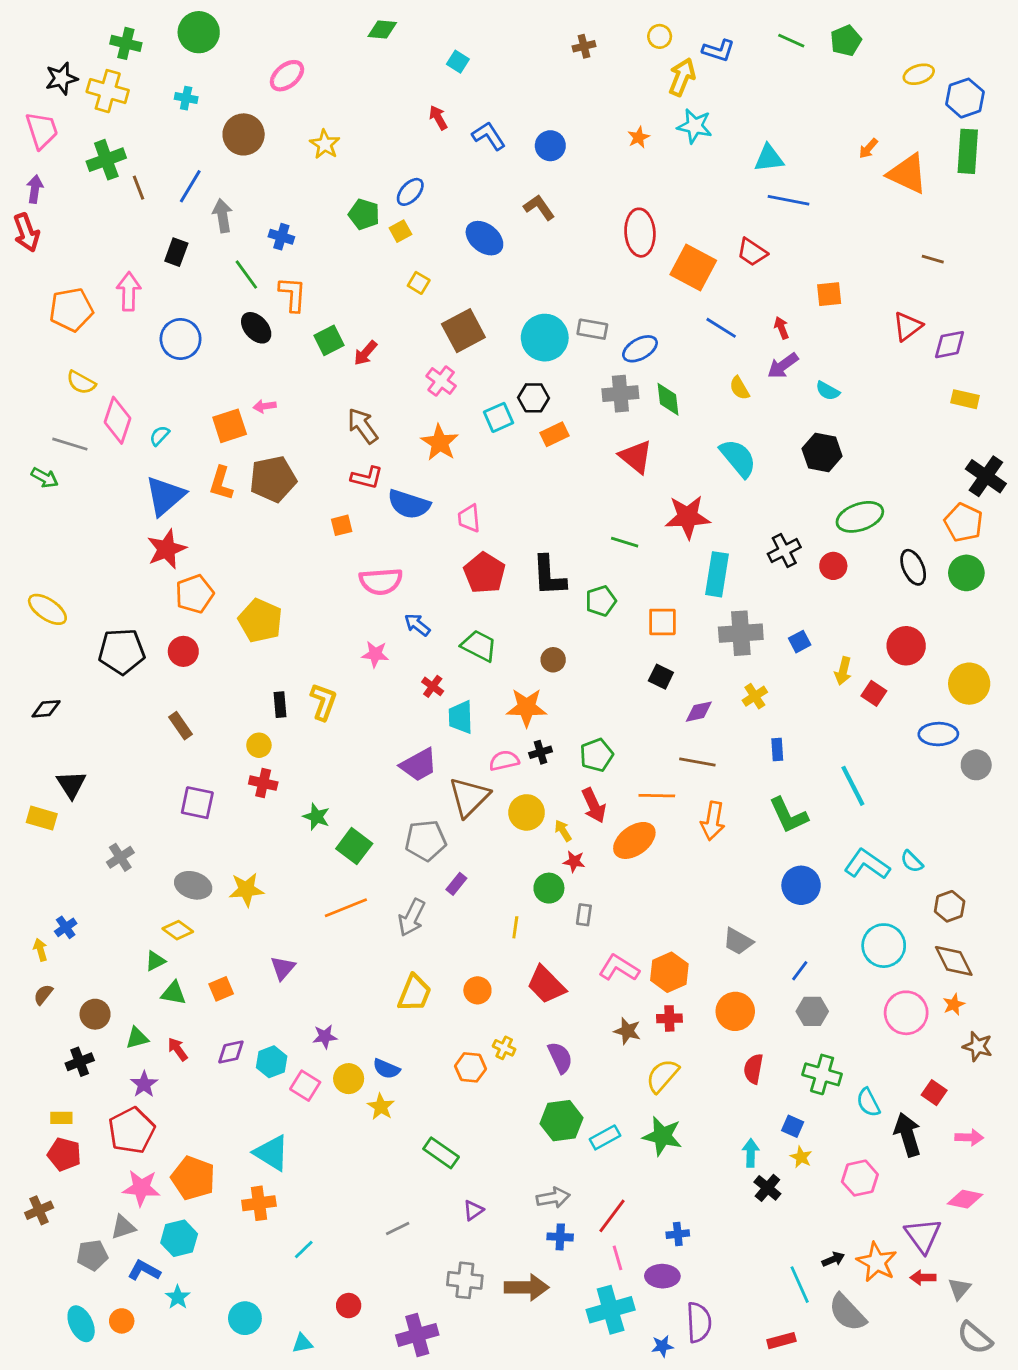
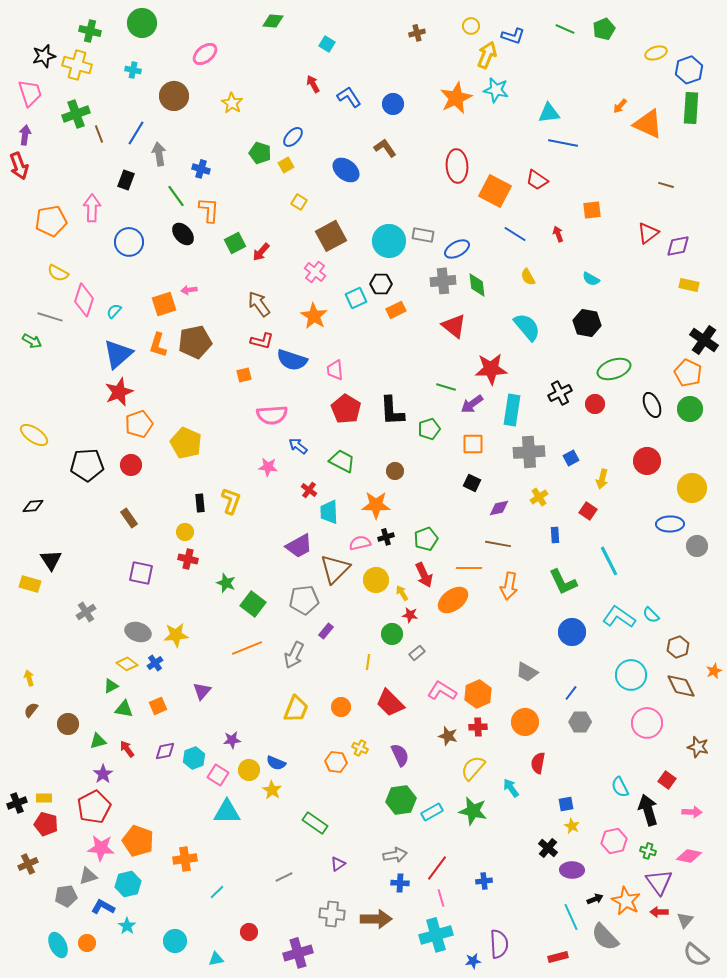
orange star: (639, 137) -> (456, 98), size x2.0
purple arrow: (783, 366) -> (472, 404), moved
red square: (874, 693) -> (588, 511), moved
gray rectangle: (584, 915) -> (417, 653), turned 42
blue cross: (66, 927) -> (155, 663), moved
orange star: (954, 1004) -> (714, 671), moved
black cross: (80, 1062) -> (17, 803), moved
green cross: (822, 1074) -> (648, 851), moved, size x0.6
blue square: (793, 1126) -> (566, 804), turned -35
cyan triangle: (272, 1153) -> (227, 812), moved, turned -32
cyan arrow: (751, 1153) -> (511, 788), moved, turned -36
purple ellipse: (662, 1276) -> (572, 870), moved

